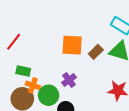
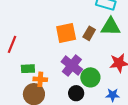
purple cross: (69, 80) -> (72, 66), size x1.5
green circle: (49, 95) -> (90, 77), moved

